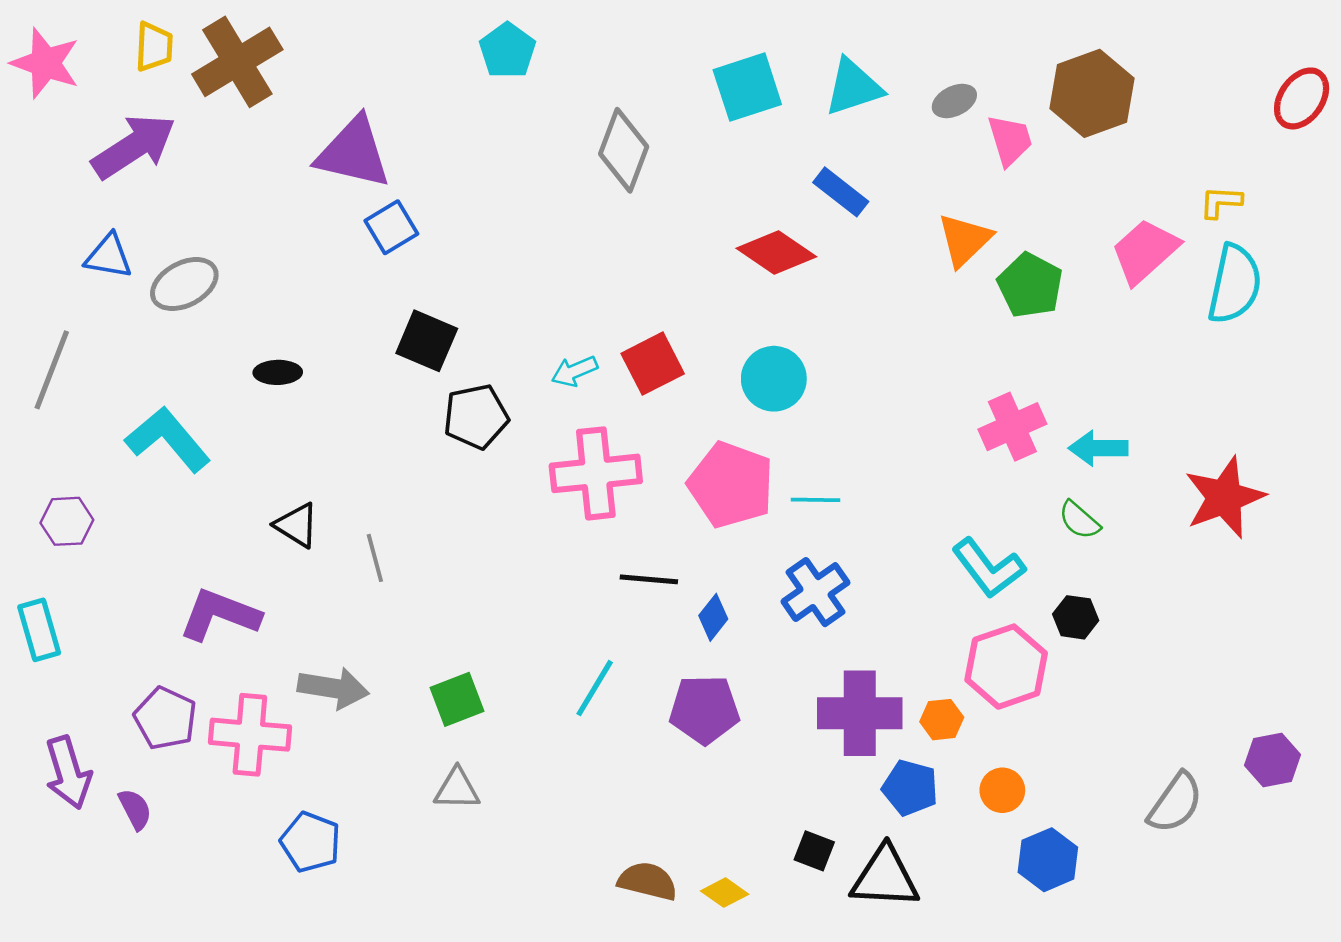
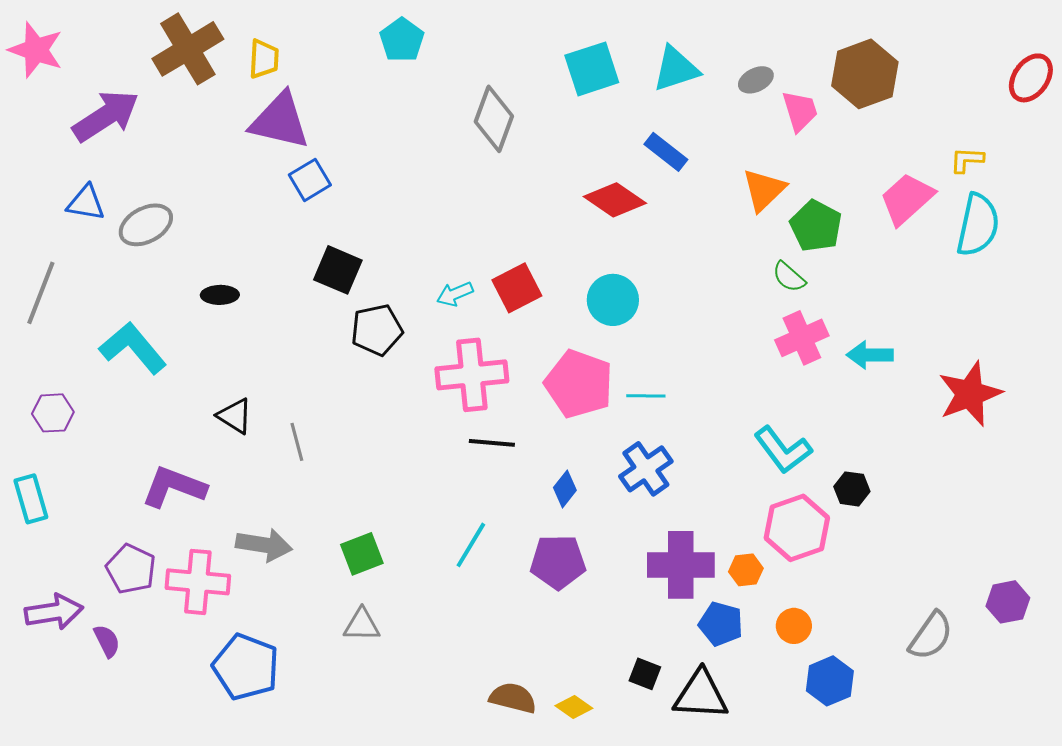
yellow trapezoid: (154, 47) -> (264, 59), moved
green semicircle: (1079, 520) -> (789, 277), moved
black line: (649, 579) -> (492, 443), moved
purple arrow: (68, 773) -> (54, 612), turned -82
blue pentagon: (311, 842) -> (246, 667), size x1.4

